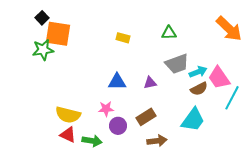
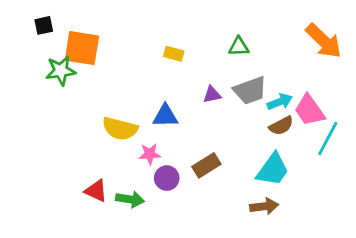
black square: (42, 18) -> (44, 25), moved, turned 32
purple triangle: (150, 83) -> (212, 95), moved
yellow semicircle: (68, 115) -> (120, 129), moved
brown arrow: (157, 141) -> (264, 206), moved

